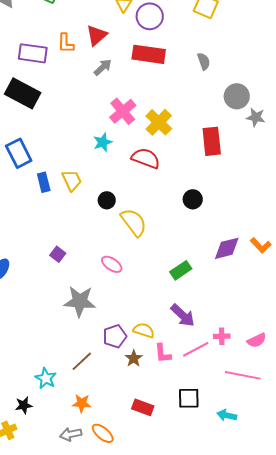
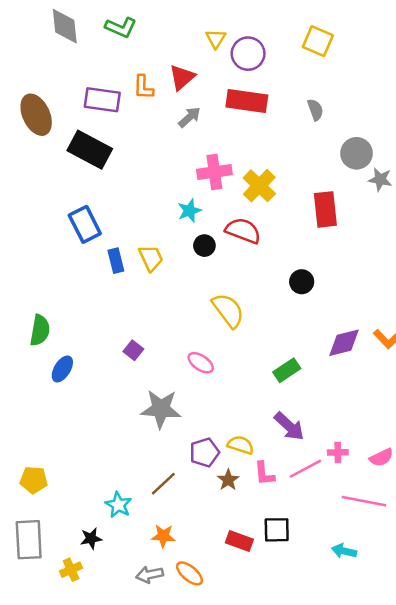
pink cross: (123, 111) -> (214, 172), turned 32
black circle: (107, 200) -> (204, 246), moved
black square: (189, 398) -> (277, 530), moved

